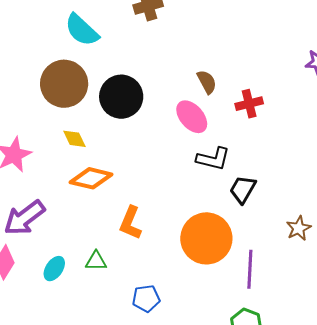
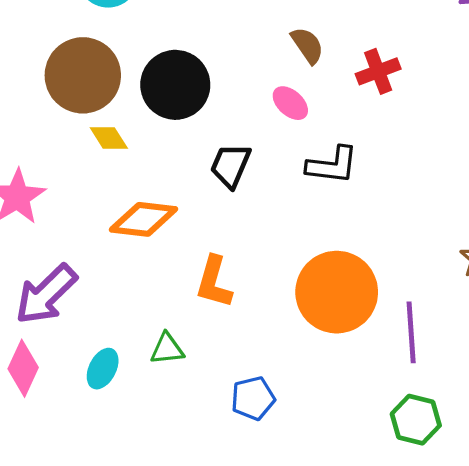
pink ellipse: (192, 117) -> (290, 103), size x0.7
yellow diamond: (74, 139) -> (109, 138), moved
black trapezoid: (243, 189) -> (231, 166), moved

